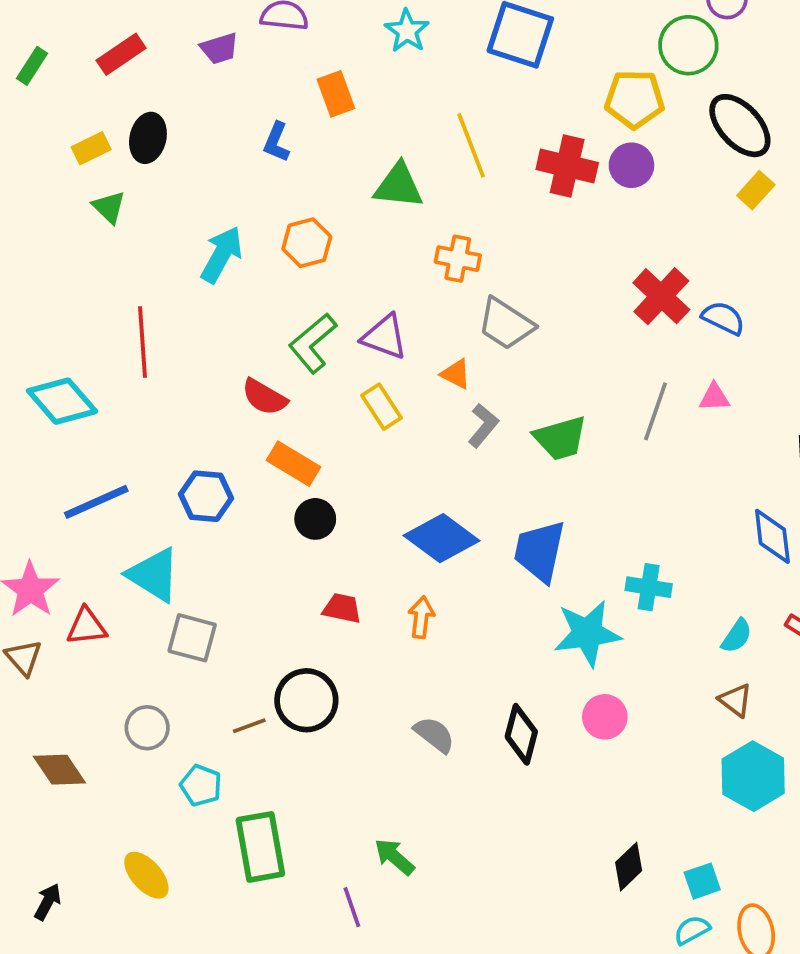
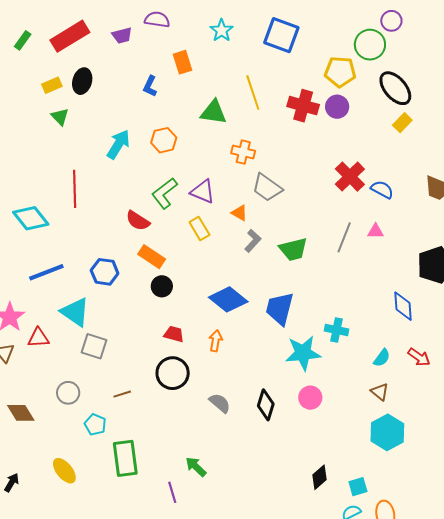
red rectangle: (121, 54) -> (70, 36), size x1.5
black circle: (306, 700) -> (173, 373), moved

